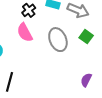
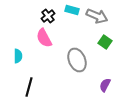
gray ellipse: (58, 40) -> (77, 60), moved

